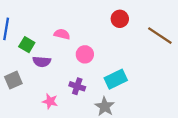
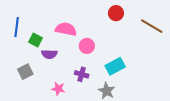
pink semicircle: (62, 34) -> (66, 29), size x1.5

